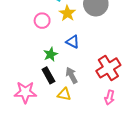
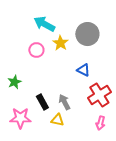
blue triangle: (73, 42) -> (83, 70), moved
green star: (51, 54) -> (14, 82), moved

